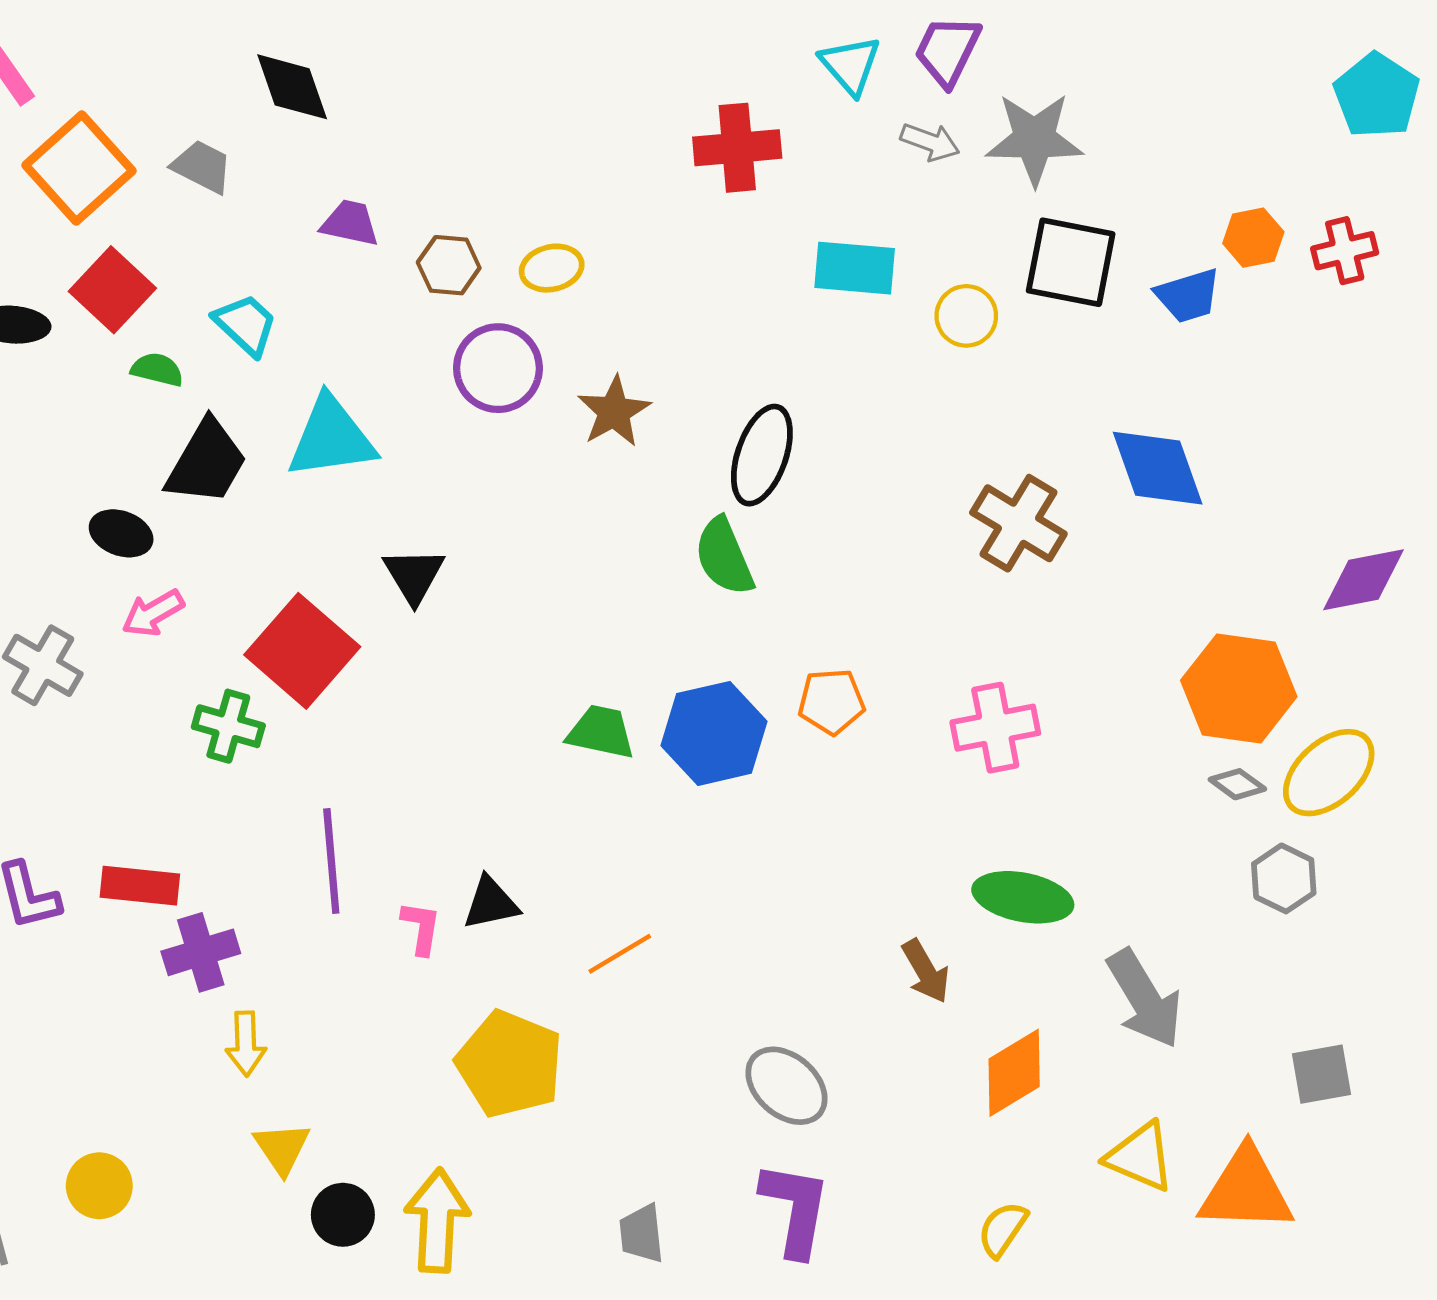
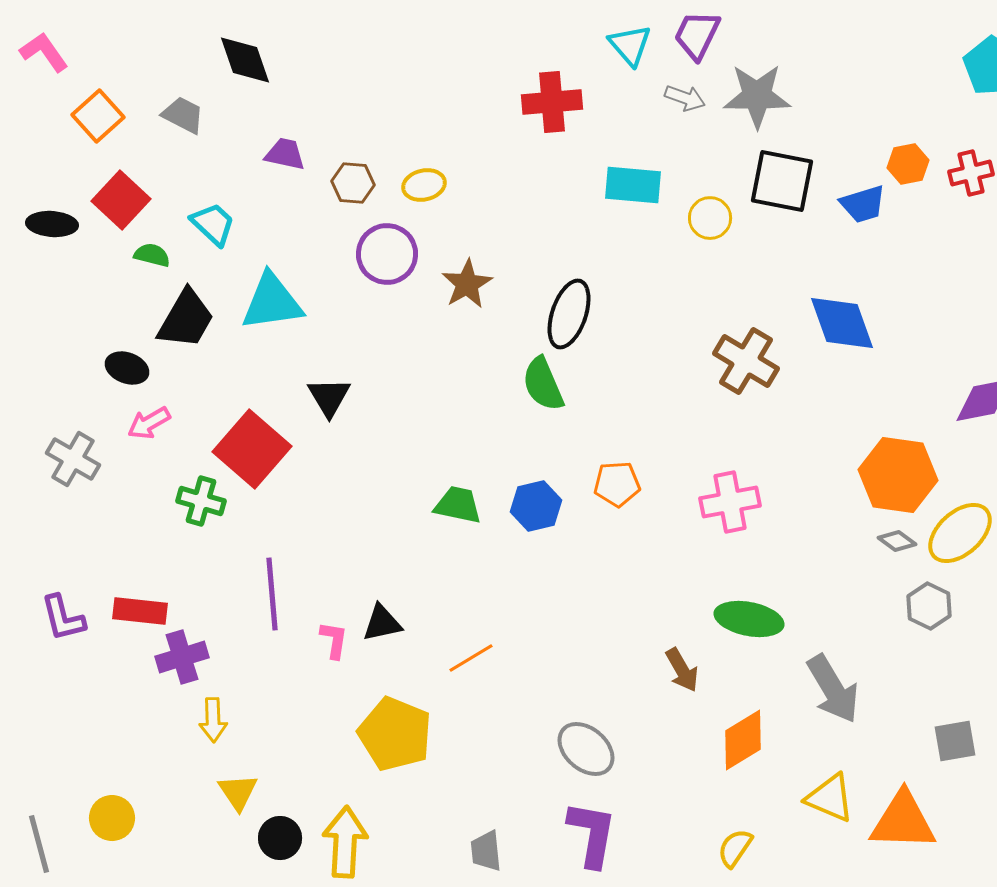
orange square: (79, 168) -> (98, 116), size x0.7
blue hexagon: (714, 733) -> (536, 506), size x0.7

